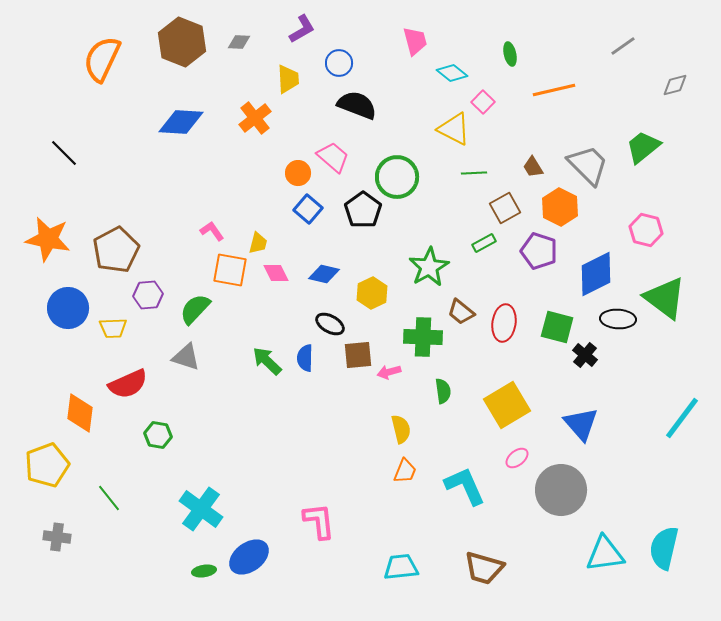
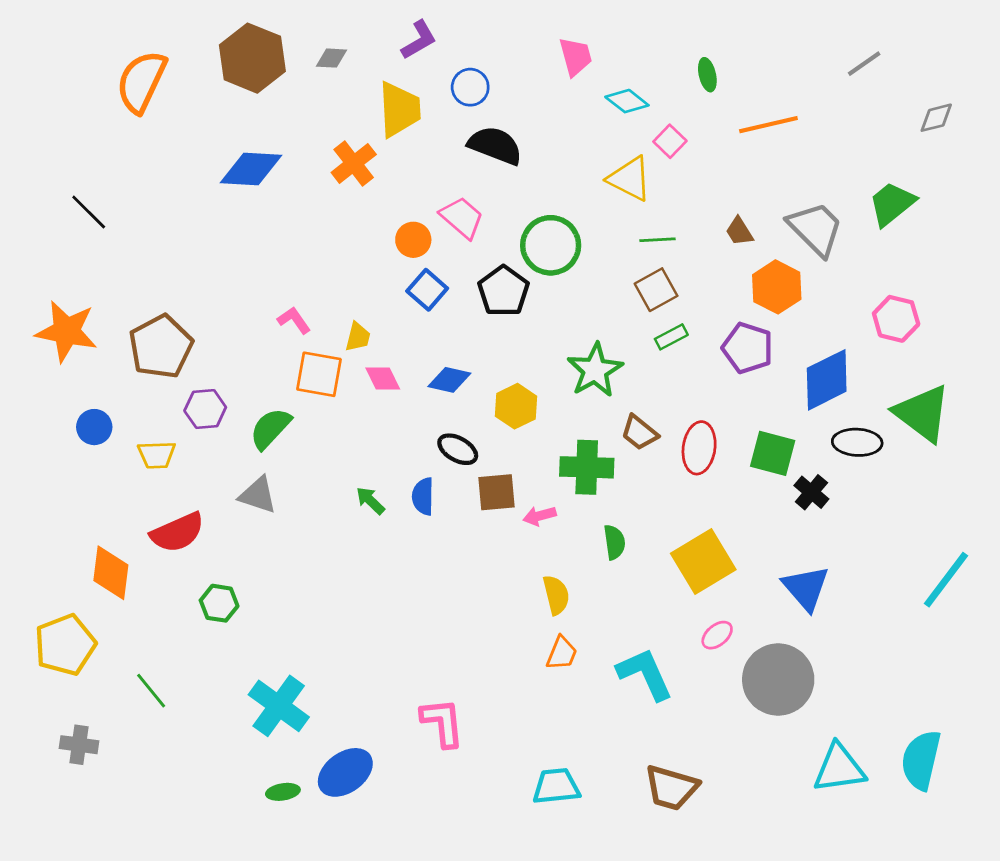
yellow trapezoid: (288, 79) -> (399, 109), size x1.4
brown square: (505, 208) -> (656, 290), moved
blue circle: (68, 308) -> (94, 427), size x0.6
green arrow: (267, 361) -> (370, 501), size x0.7

